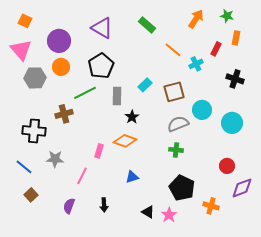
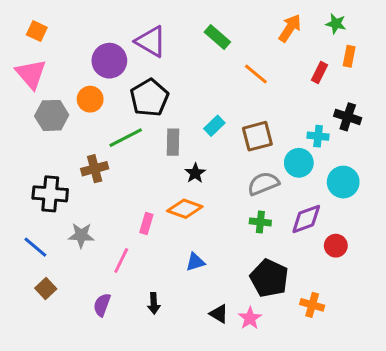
purple circle: (59, 41) -> (109, 61), moved
cyan cross: (196, 64) -> (318, 136), moved, turned 32
purple diamond: (242, 188) -> (306, 219), moved

